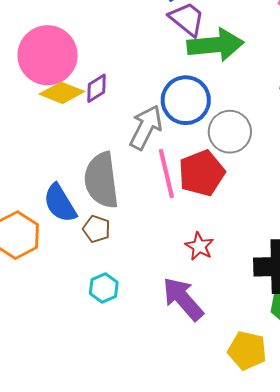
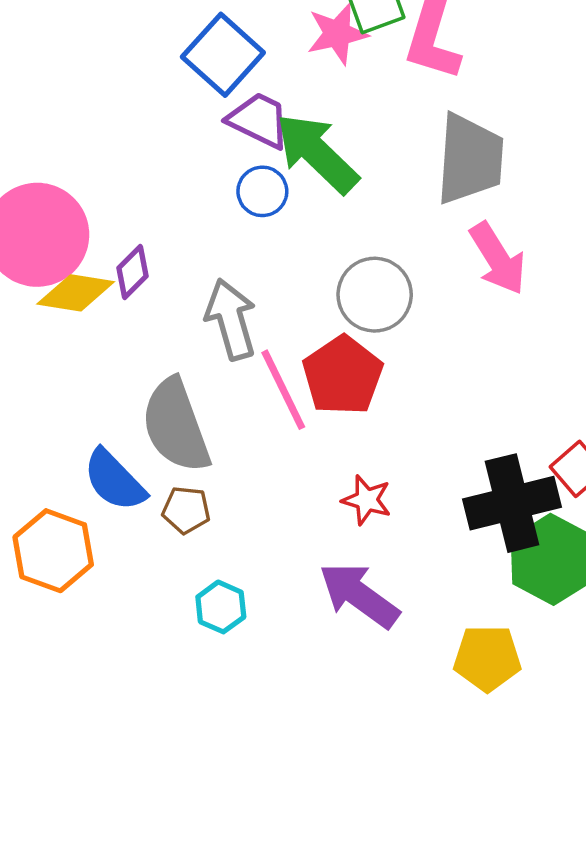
green arrow: (215, 45) -> (317, 153), turned -118
blue circle: (186, 100) -> (262, 191), moved, size x0.6
gray arrow: (146, 127) -> (231, 319), turned -30

